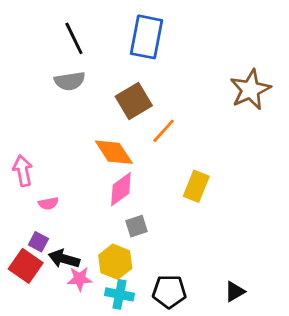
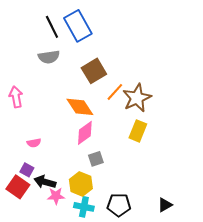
blue rectangle: (146, 37) -> (78, 26), moved, turned -40
brown star: (250, 90) -> (137, 98), moved
pink arrow: (23, 171) -> (16, 97), moved

